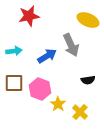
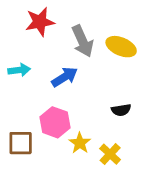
yellow ellipse: (88, 20) -> (121, 47), moved
gray arrow: (71, 45) -> (83, 41), moved
brown square: (14, 83) -> (21, 143), moved

